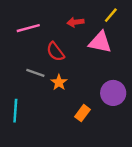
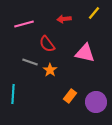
pink triangle: (100, 42) -> (85, 53), moved
purple circle: (113, 93) -> (96, 102), moved

